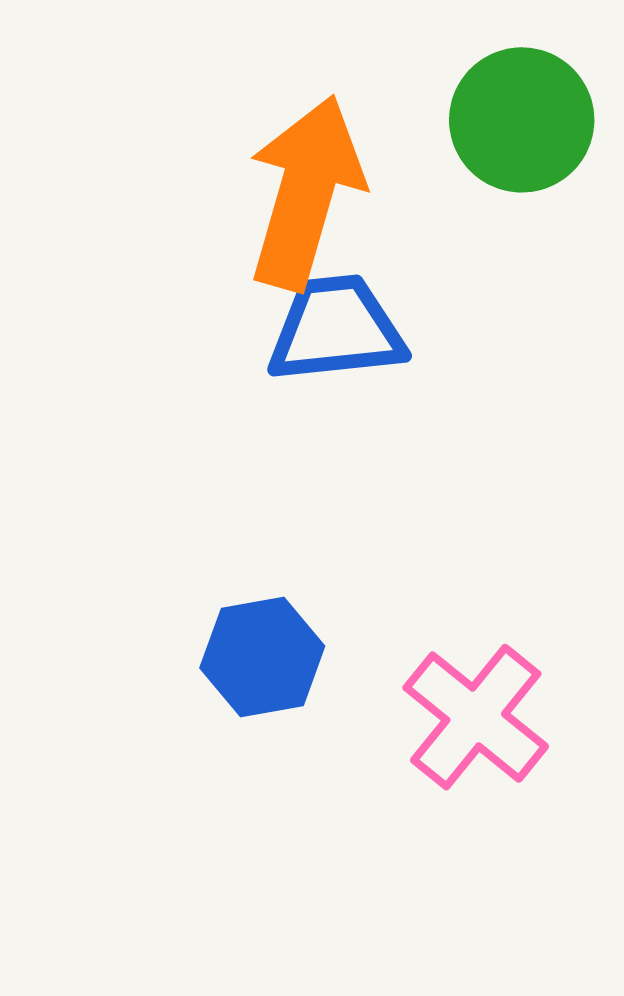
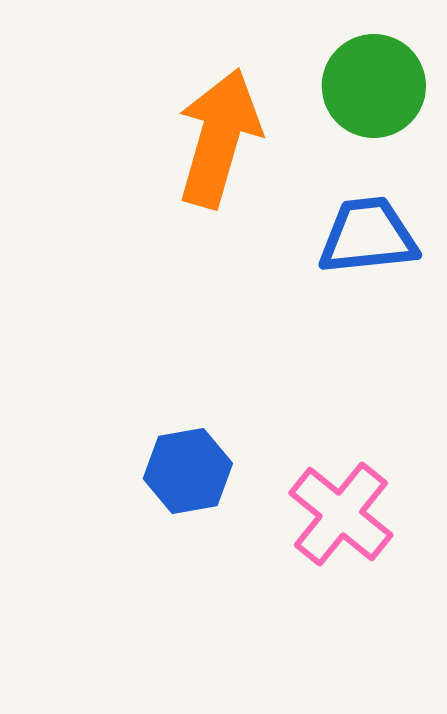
blue trapezoid: (336, 329) -> (368, 236), moved

